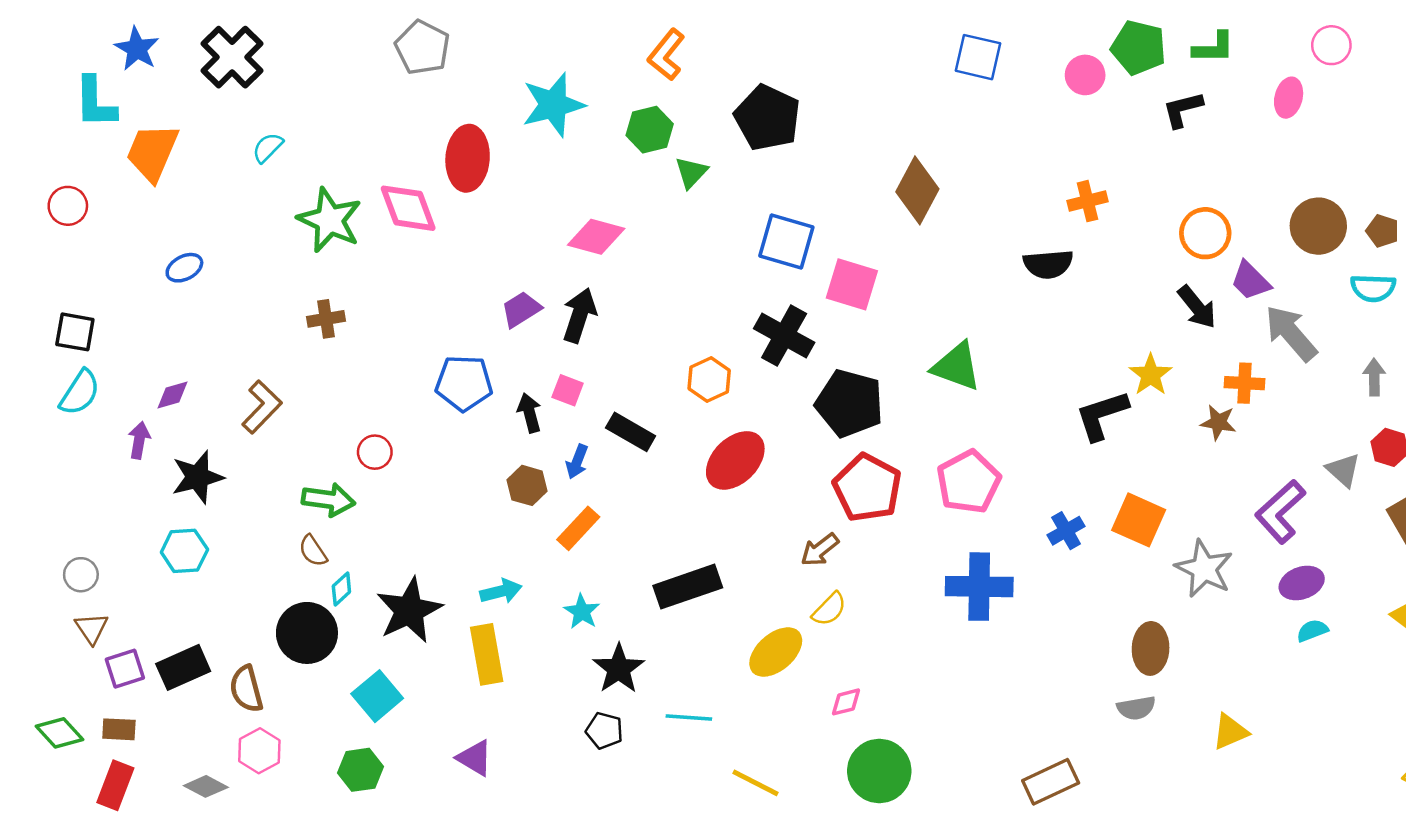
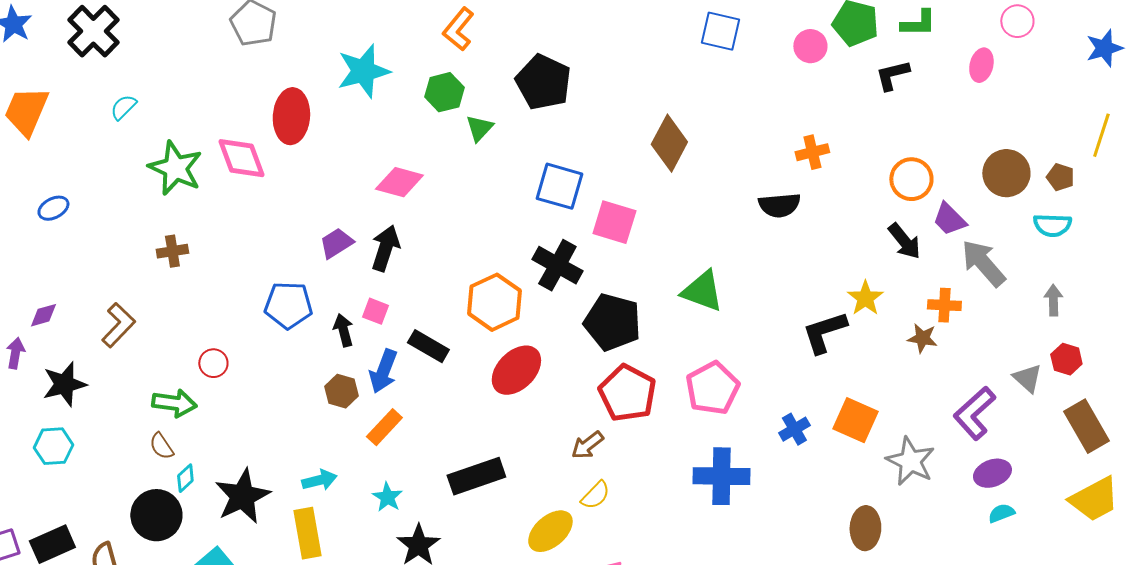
orange hexagon: (709, 380) -> (494, 302), size x1.5
blue arrow: (577, 462) -> (383, 371), size x1.5

